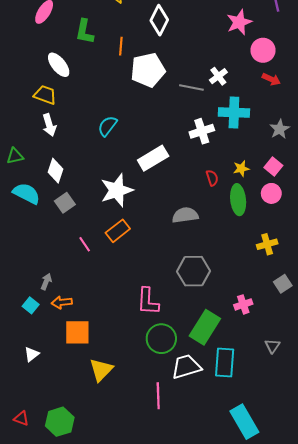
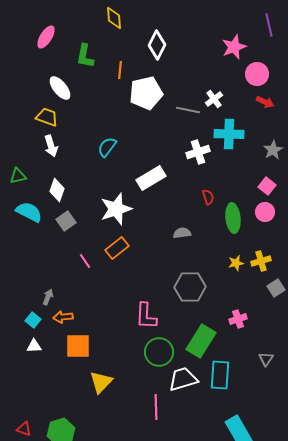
yellow star: (241, 169) -> (236, 263), moved
gray semicircle: (185, 215) -> (182, 233), size x0.7
gray square: (283, 284) -> (276, 288), moved
white triangle: (32, 354) -> (34, 346), moved, turned 35

